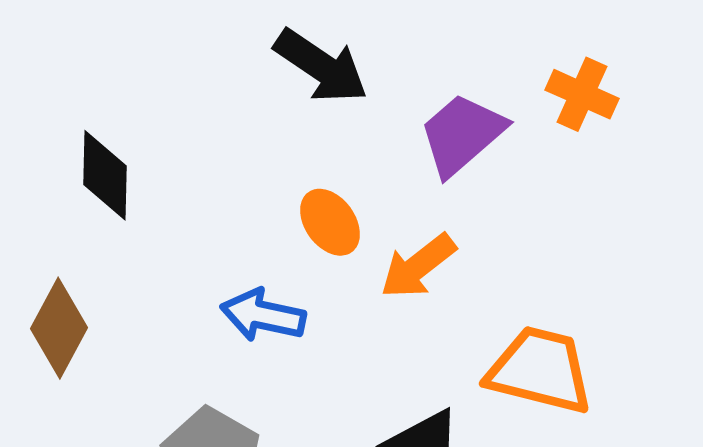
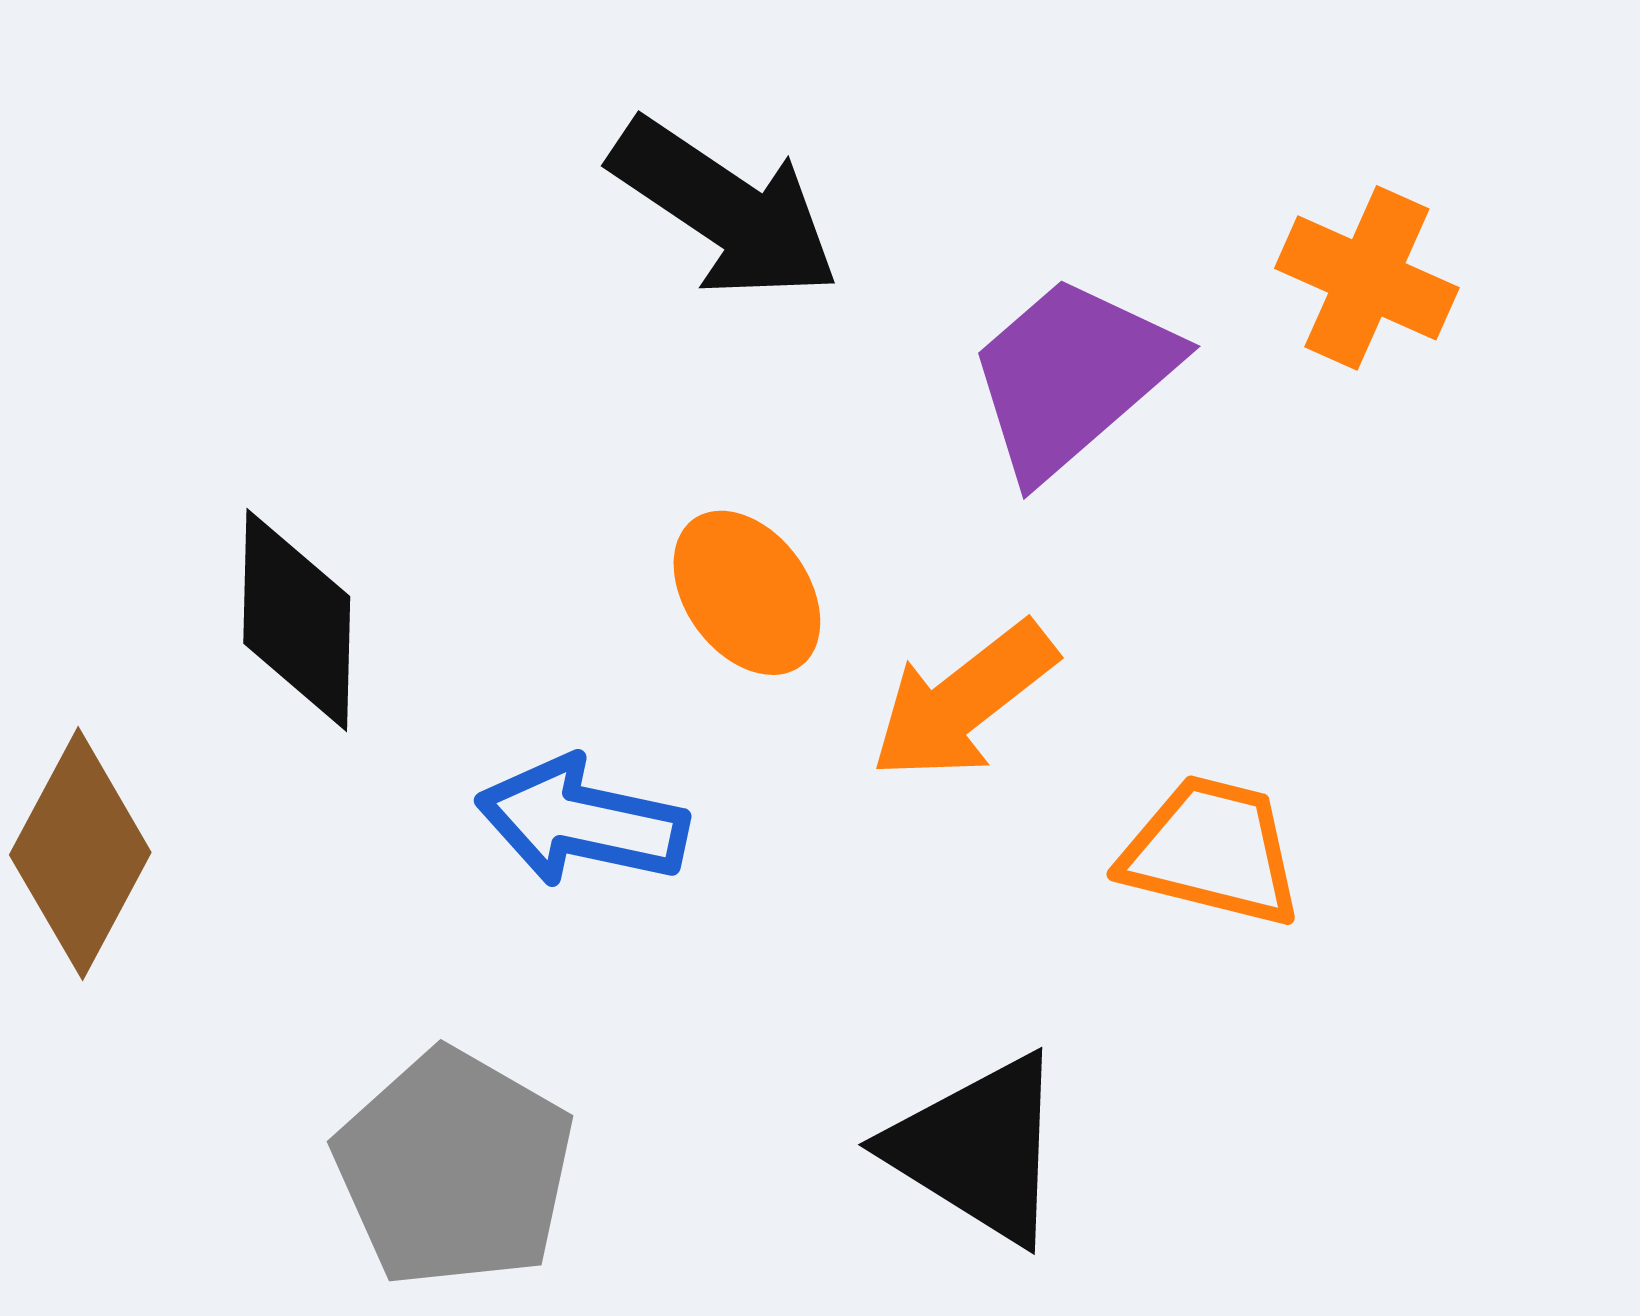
black diamond: (105, 175) -> (297, 620), moved
orange trapezoid: (540, 370) -> (1212, 851), moved, size x0.7

